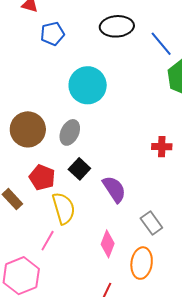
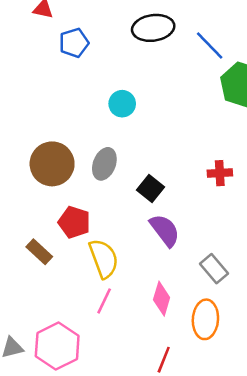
cyan circle: (88, 85) -> (122, 104), size x0.6
black square: (79, 169) -> (151, 188), moved
pink line: (48, 241) -> (104, 301), moved

